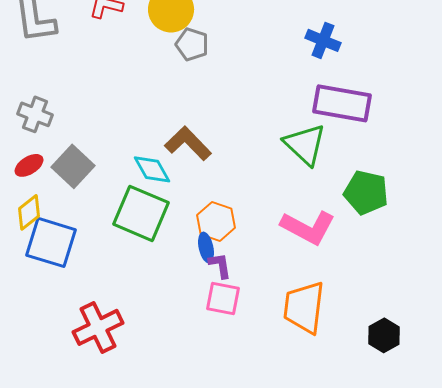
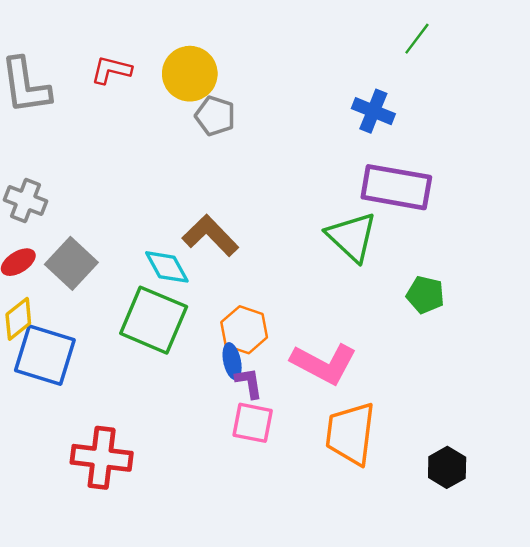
green pentagon: (366, 192) -> (425, 295), size x0.7
pink L-shape: (308, 227) -> (324, 364), moved
red cross: (98, 327) -> (102, 458), turned 33

